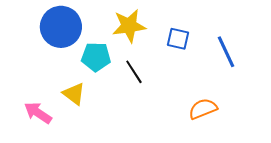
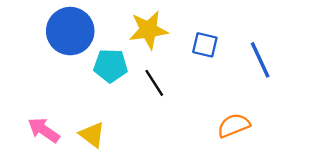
yellow triangle: (74, 94) -> (92, 135), moved

